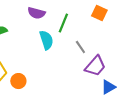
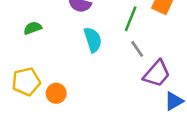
green line: (63, 23) -> (131, 19), moved

